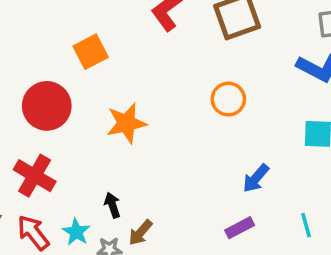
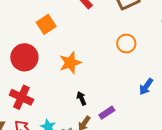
black arrow: (112, 205) -> (81, 98), moved
purple rectangle: (240, 228) -> (107, 113), moved

